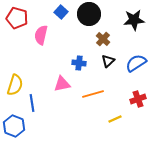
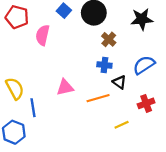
black triangle: (108, 61) -> (119, 82), moved, turned -40
blue cross: (79, 63) -> (104, 65), moved
yellow semicircle: (15, 85) -> (15, 88), turned -45

